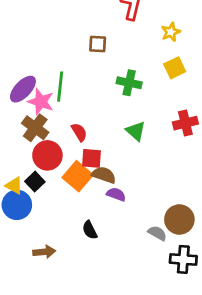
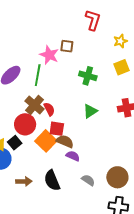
pink star: (41, 102) -> (49, 55), moved
brown cross: (35, 128) -> (35, 105), moved
green triangle: (136, 131) -> (90, 111), turned 42
black semicircle: (90, 230) -> (52, 180), size x1.5
gray semicircle: (157, 233) -> (88, 180), moved
brown arrow: (44, 252) -> (24, 181), moved

